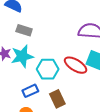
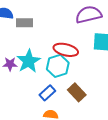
gray rectangle: (24, 30) -> (25, 23), moved
red ellipse: (76, 65) -> (66, 50), moved

